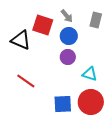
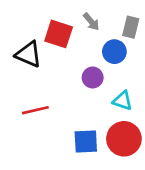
blue circle: (69, 36) -> (114, 52), moved
red line: (26, 81) -> (35, 110), turned -48

